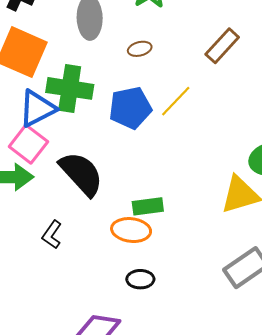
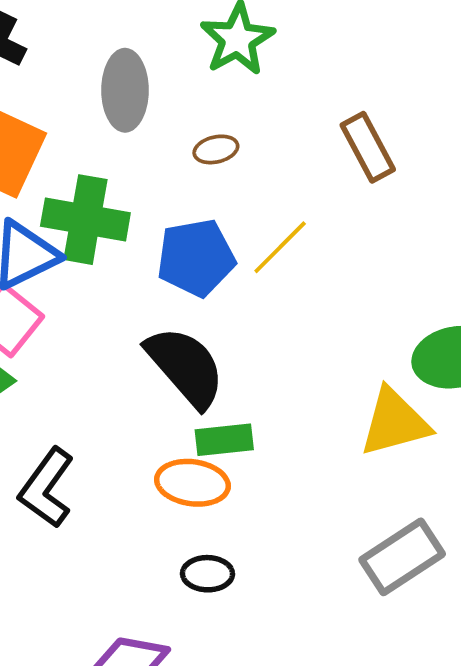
brown rectangle: (222, 46) -> (368, 147), turned -72
black semicircle: (81, 174) -> (185, 367), moved
black L-shape: (52, 235) -> (46, 488), size x1.5

